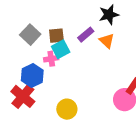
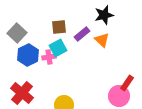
gray square: (30, 35) -> (17, 33), moved
brown square: (56, 36) -> (59, 27), moved
blue hexagon: (32, 75) -> (28, 55), moved

